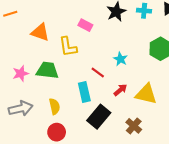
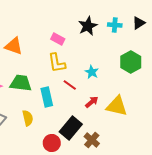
yellow L-shape: (68, 47) -> (57, 63), moved
cyan rectangle: (84, 92) -> (47, 97), moved
brown cross: (134, 126) -> (92, 140), moved
red circle: (57, 132) -> (52, 143), moved

